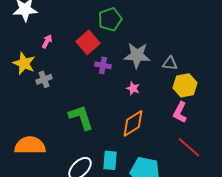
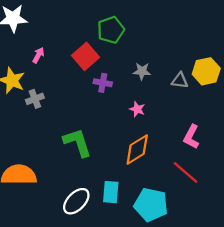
gray star: (137, 55) -> (142, 71), size x0.6
yellow hexagon: (185, 85) -> (206, 71), moved
red line: (189, 147) -> (186, 172), moved

